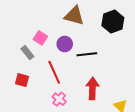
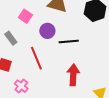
pink square: (40, 38) -> (25, 16), moved
pink cross: (59, 99) -> (21, 86), moved

